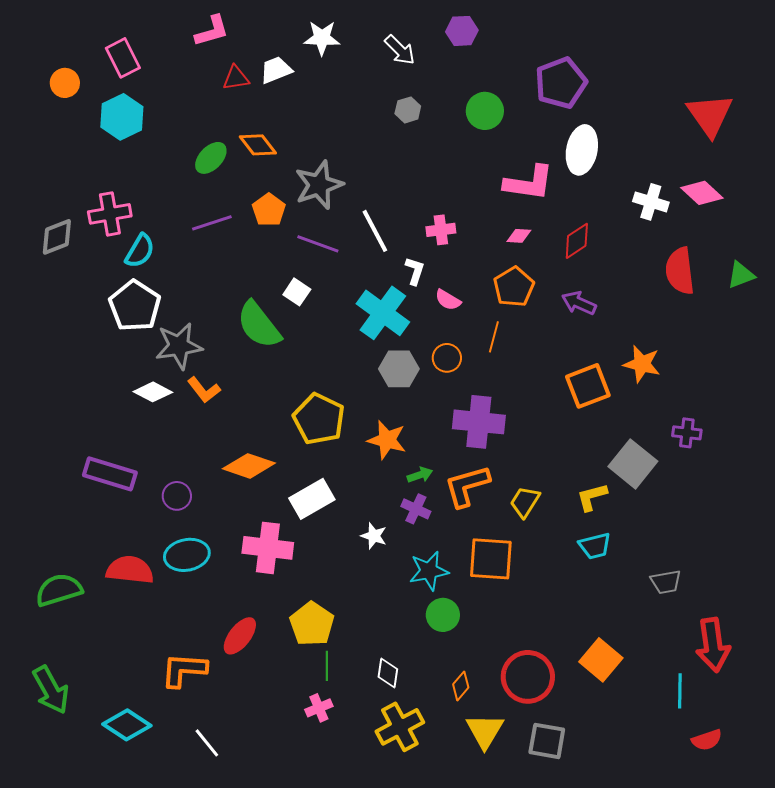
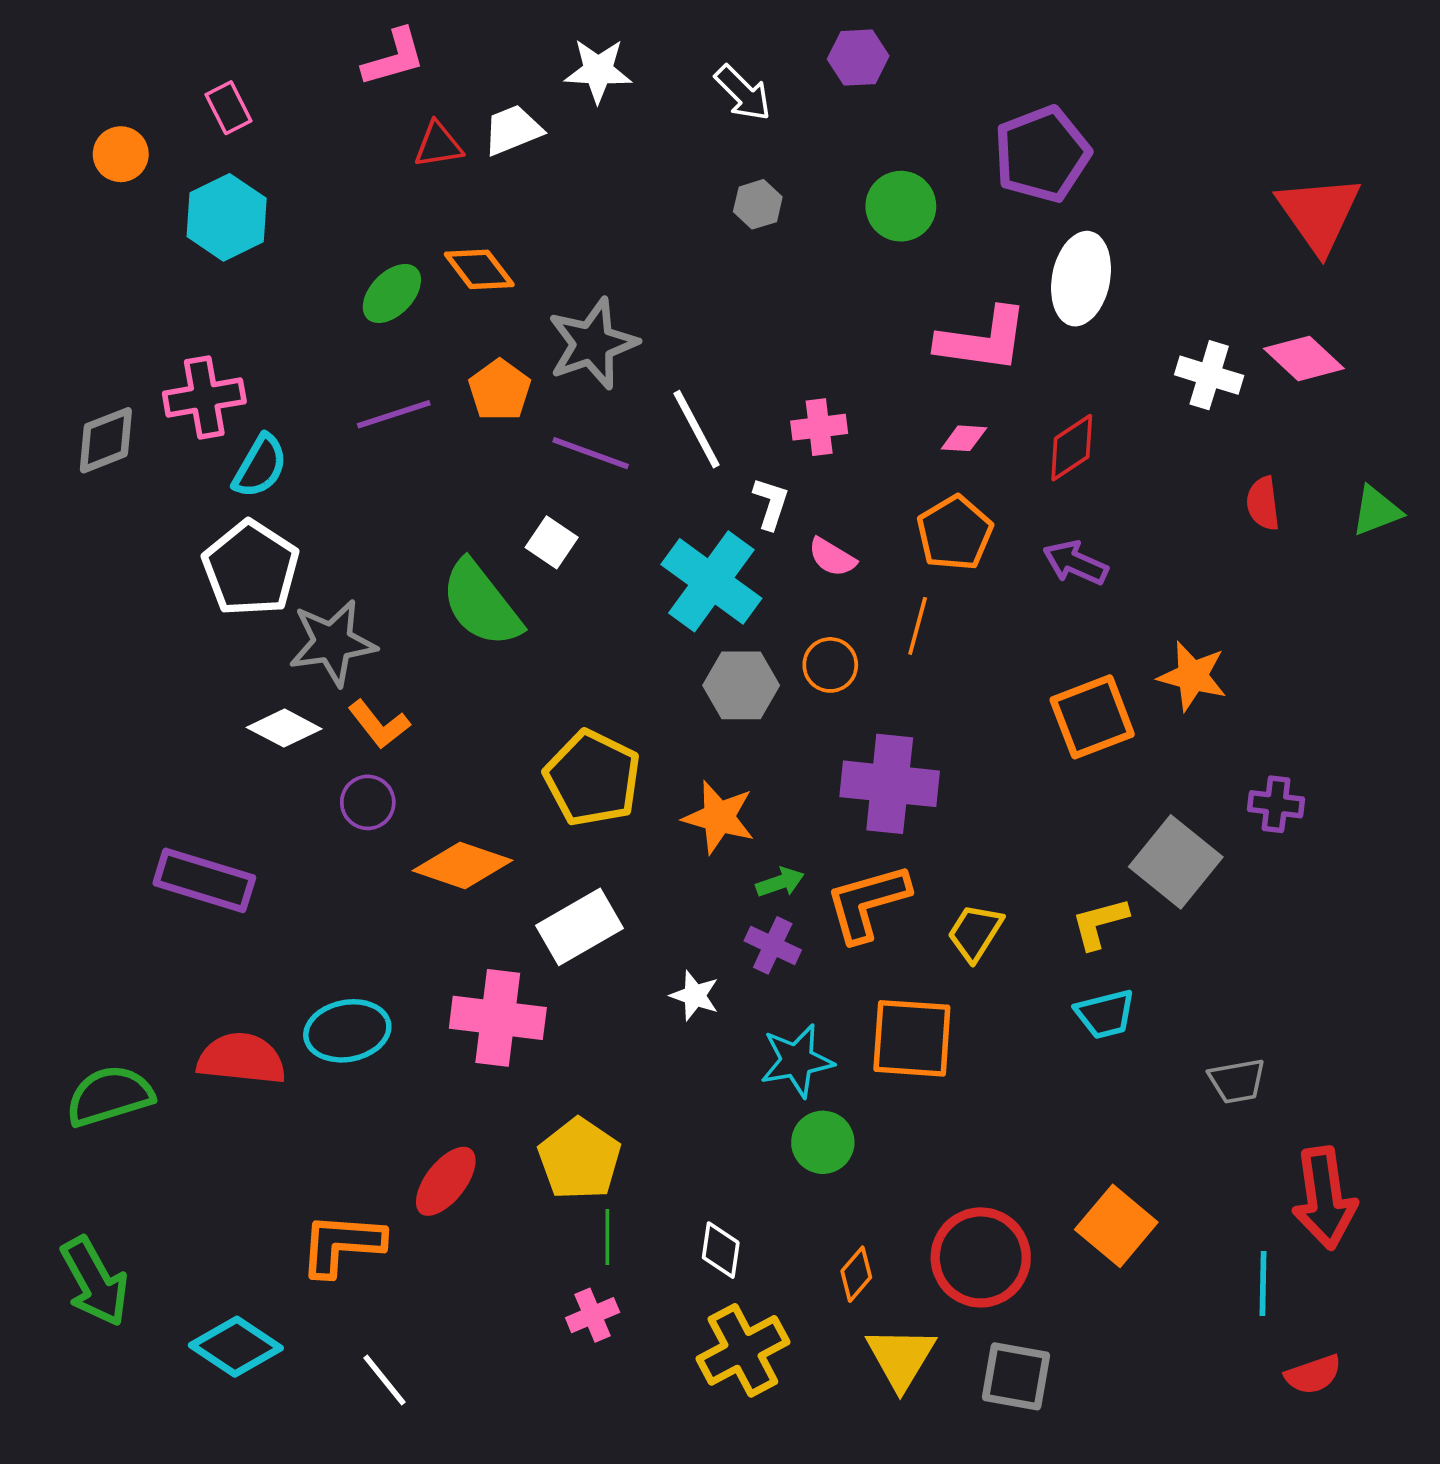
pink rectangle: (123, 58) -> (228, 108), size x0.7
red semicircle: (680, 271) -> (1263, 503), size x0.6
purple circle: (177, 496) -> (368, 802), moved

